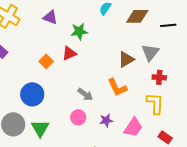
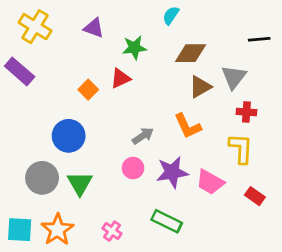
brown diamond: (137, 16) -> (190, 53), moved
gray arrow: (85, 94) -> (143, 136), turned -70
purple star: (106, 120) -> (172, 172), size x1.6
pink trapezoid: (133, 127) -> (210, 182), turned 85

